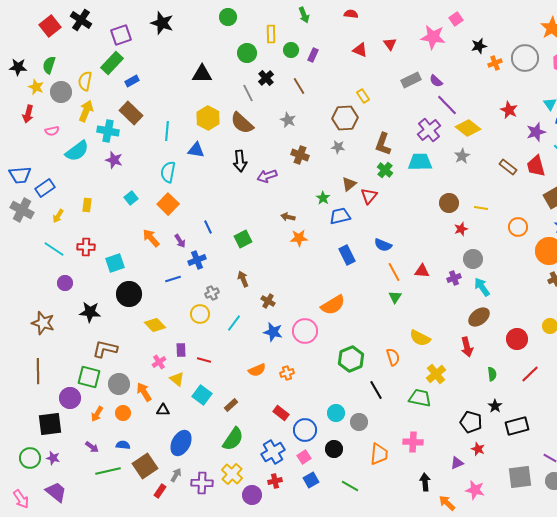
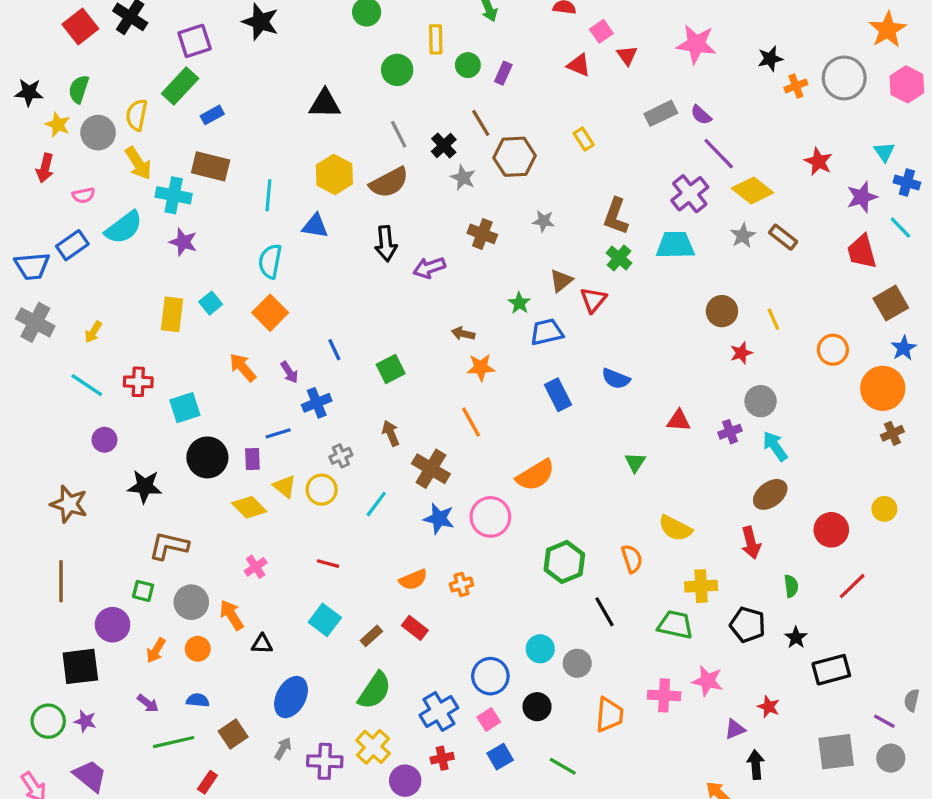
pink square: (456, 19) -> (601, 31), moved
black cross: (266, 78) -> (444, 145), moved
yellow arrow: (86, 111) -> (138, 163), turned 125
brown rectangle: (131, 113) -> (211, 166), turned -30
brown hexagon: (345, 118) -> (515, 157), moved
brown semicircle: (242, 123) -> (389, 182), turned -70
brown rectangle: (508, 167) -> (783, 237), moved
blue rectangle: (45, 188) -> (72, 245), moved
yellow rectangle: (87, 205) -> (172, 314), moved, size x1.5
yellow line: (481, 208) -> (773, 319), turned 56
orange line: (394, 272) -> (471, 422), moved
brown cross: (268, 301) -> (431, 469), size x1.6
purple rectangle: (181, 350) -> (252, 459), moved
yellow cross: (436, 374) -> (701, 586), turned 36
green square: (89, 377) -> (143, 591), size x0.6
yellow triangle: (177, 379) -> (285, 486), moved
red rectangle: (281, 413) -> (415, 628), moved
black pentagon: (471, 422) -> (748, 625), moved
brown square: (145, 466) -> (233, 734), size x0.7
black arrow: (425, 482) -> (756, 765), moved
pink star: (475, 490) -> (707, 681), moved
red rectangle: (160, 491) -> (207, 782), moved

